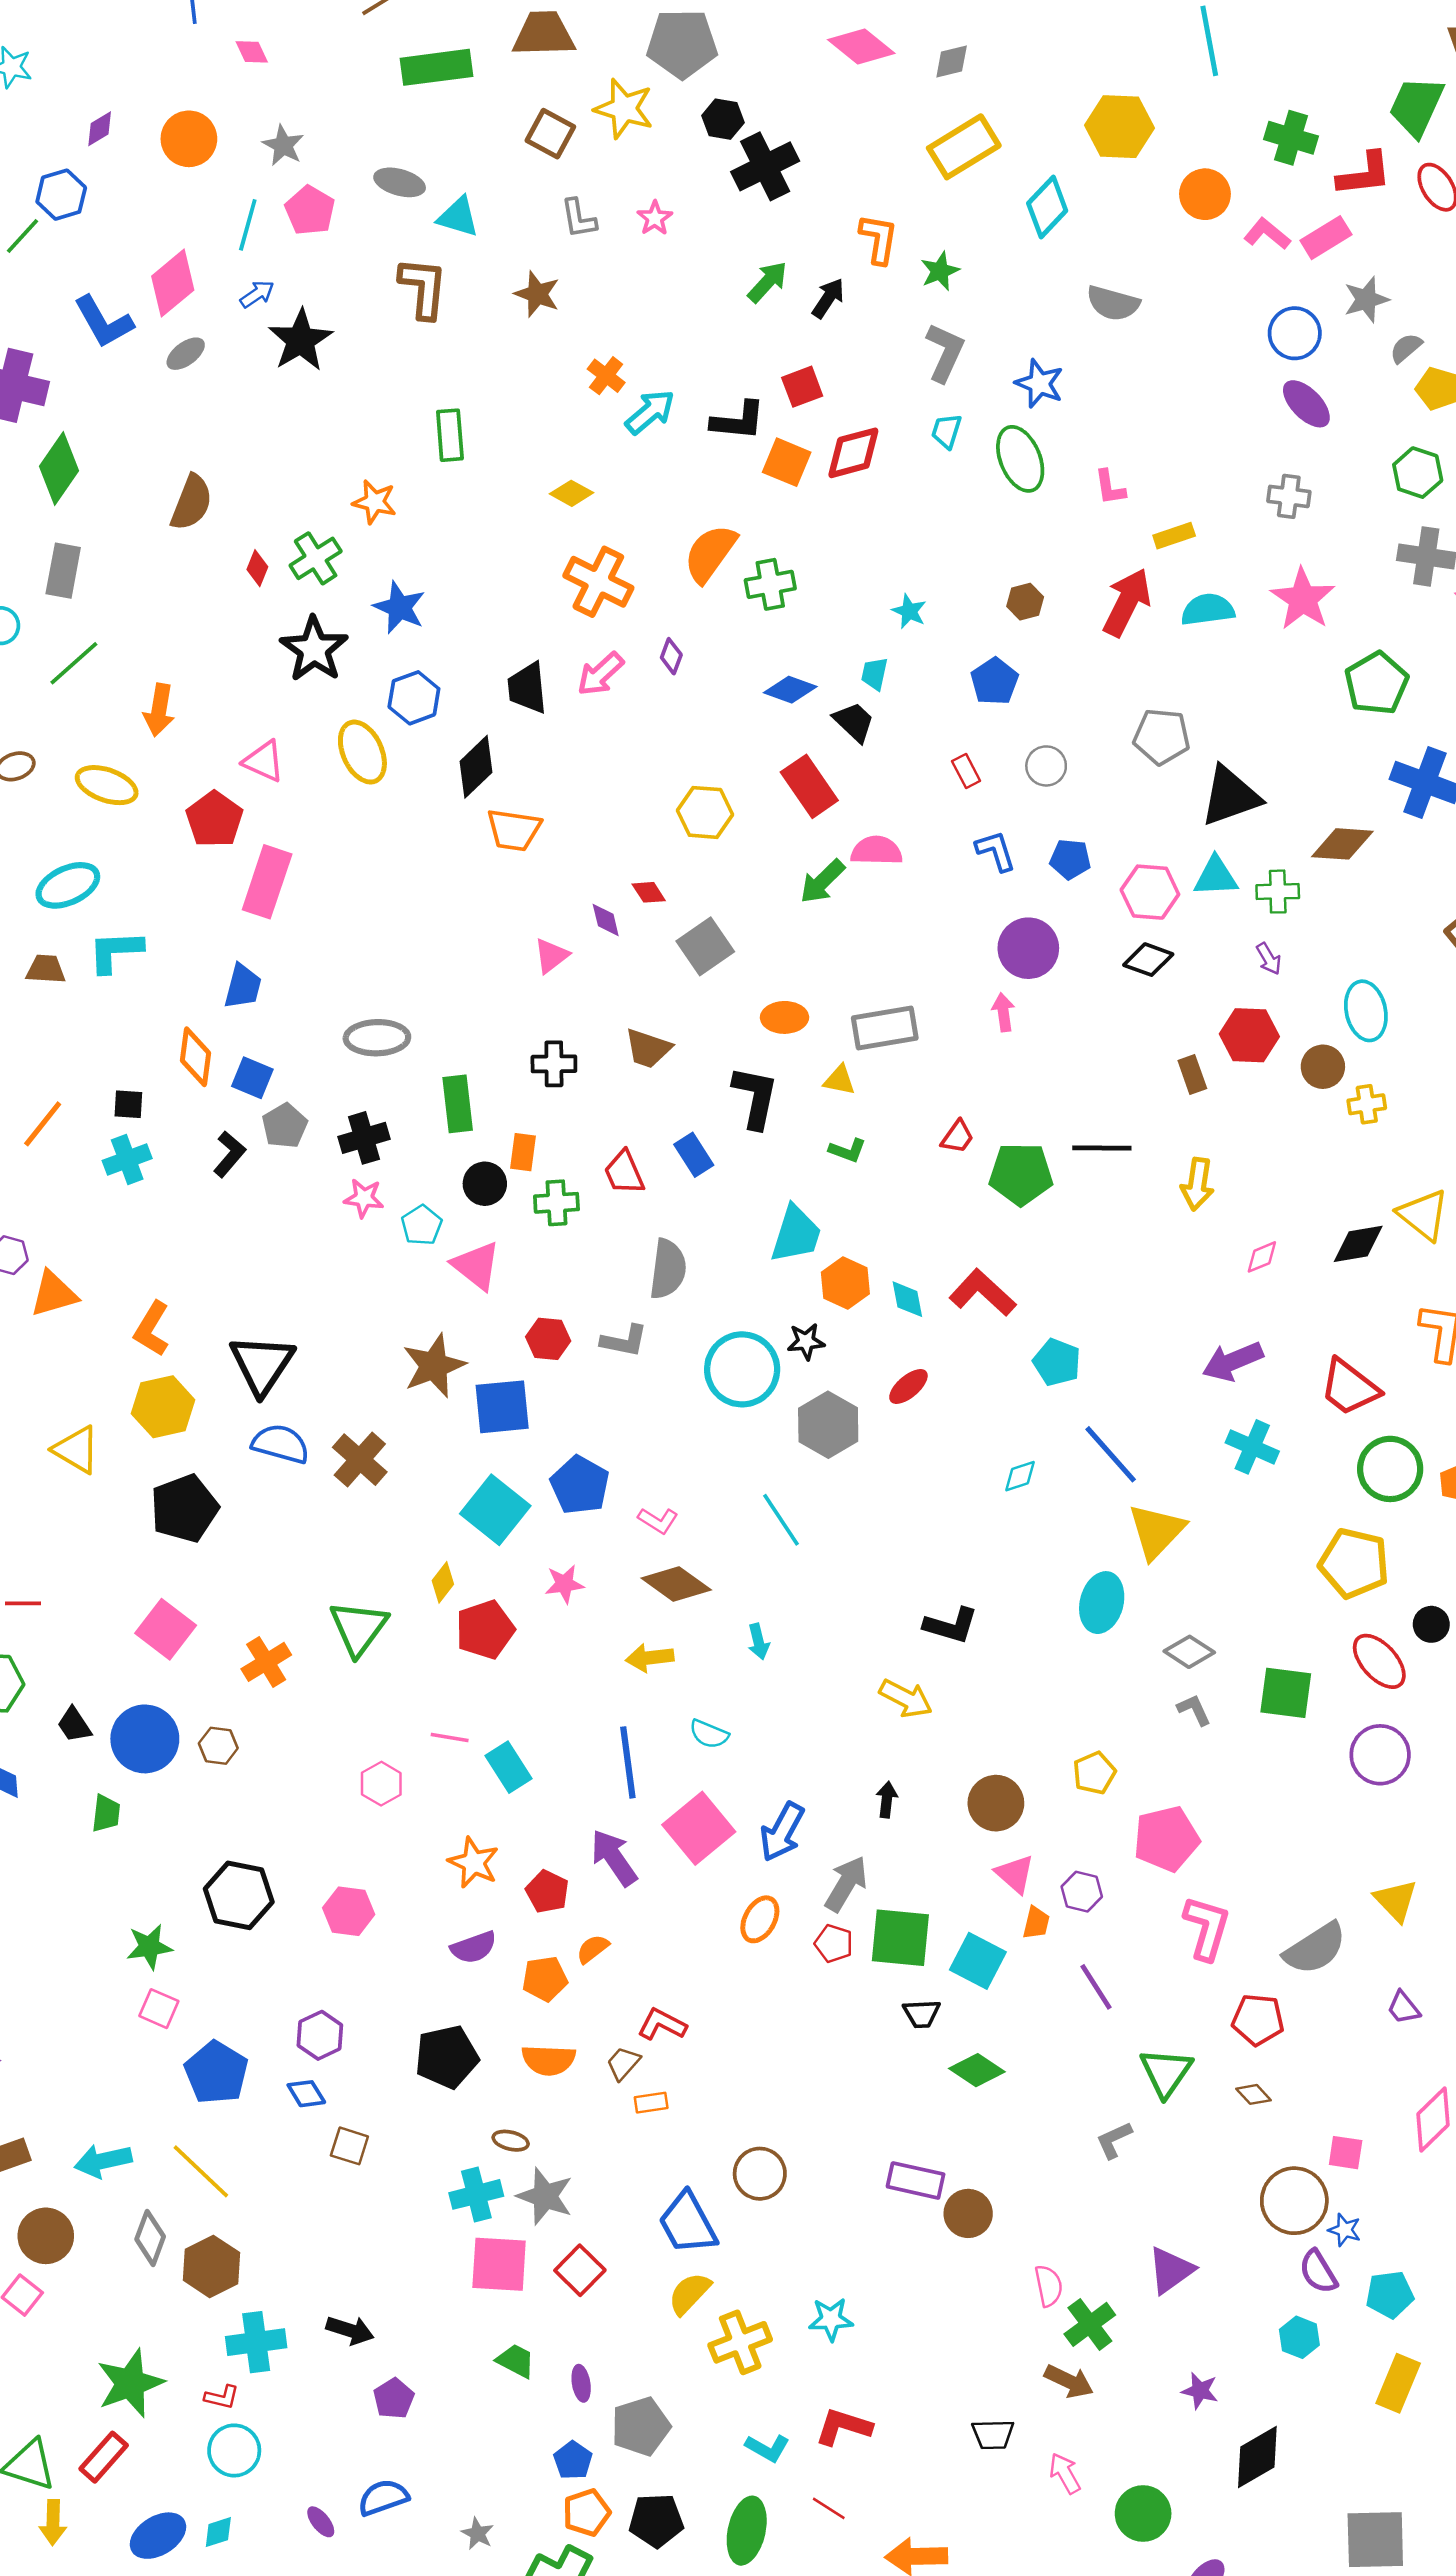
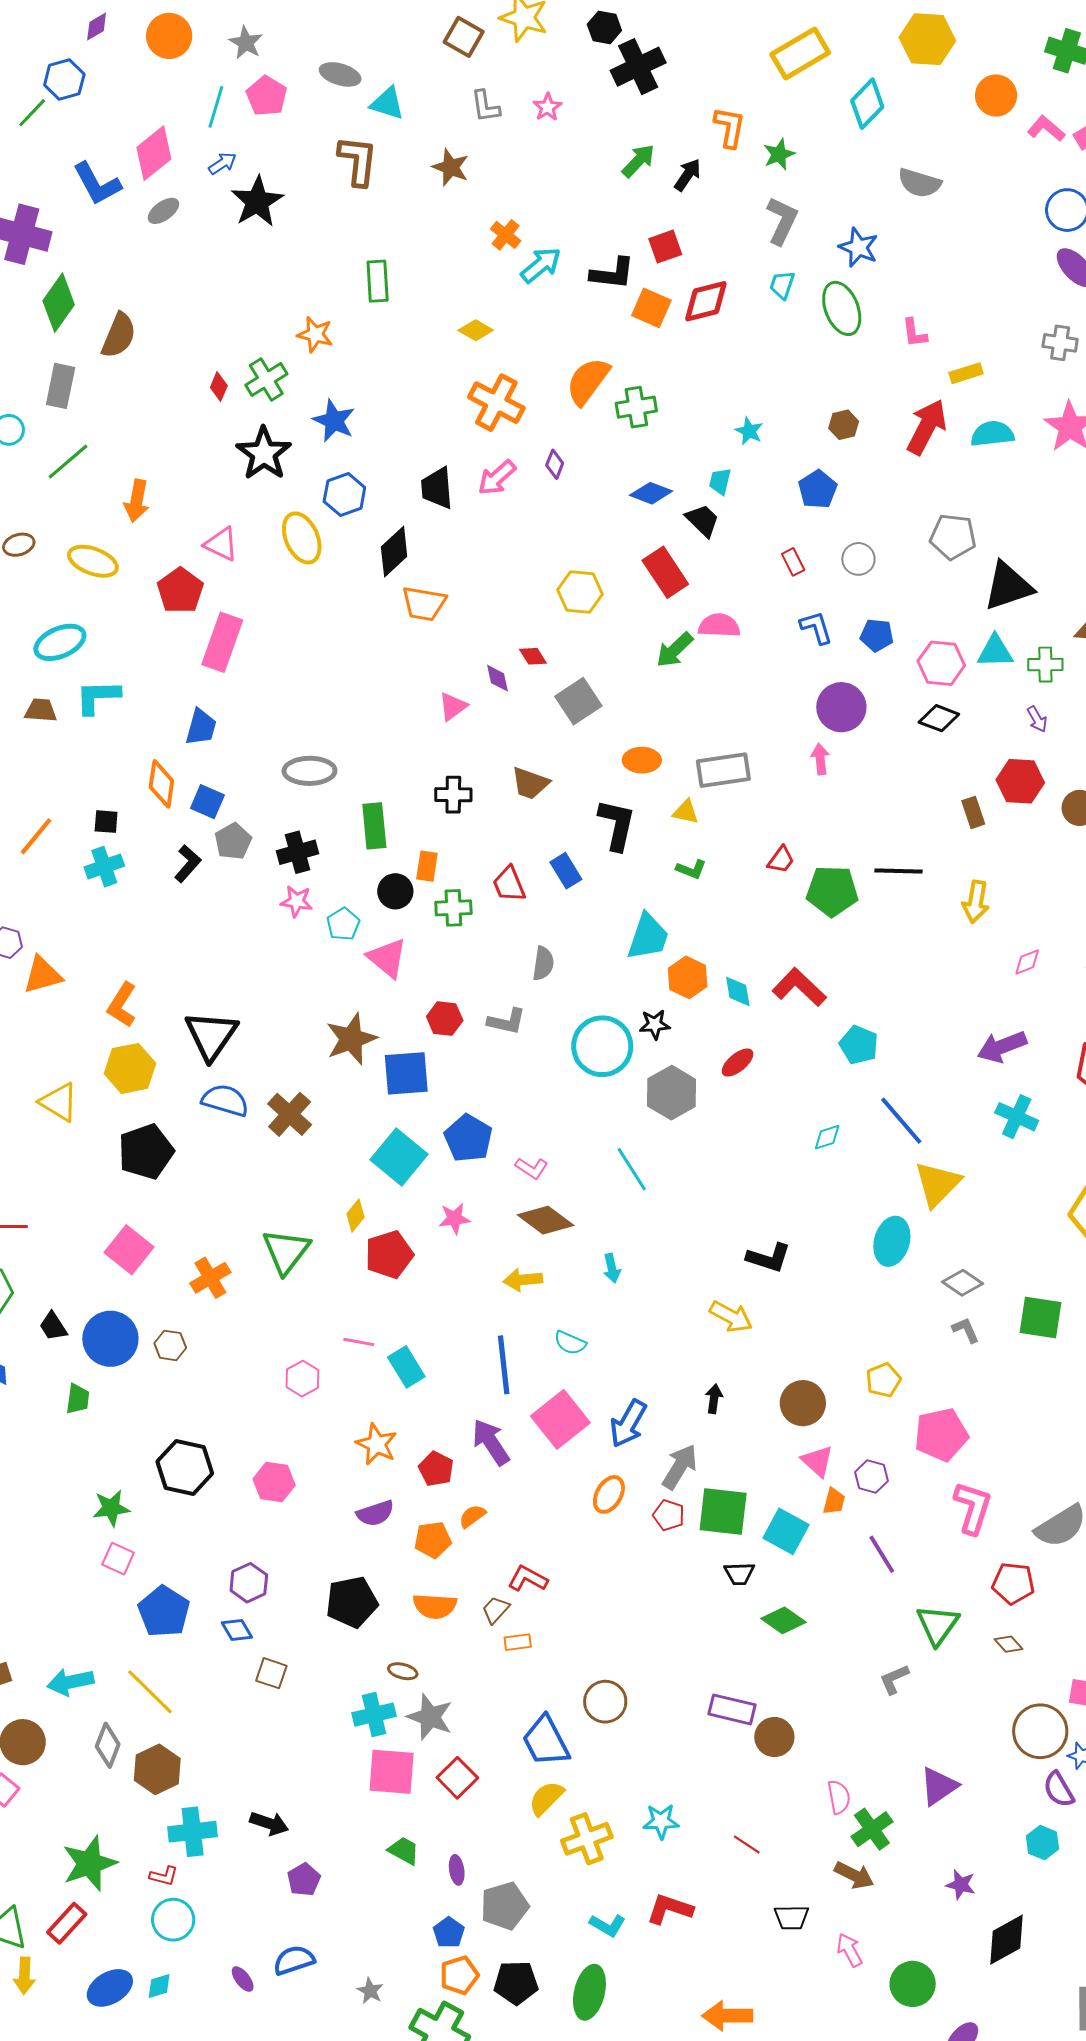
brown semicircle: (191, 503) -> (119, 335), moved
gray semicircle: (668, 1269) -> (543, 963), size x0.7
red line: (829, 2508) -> (747, 1845), moved

